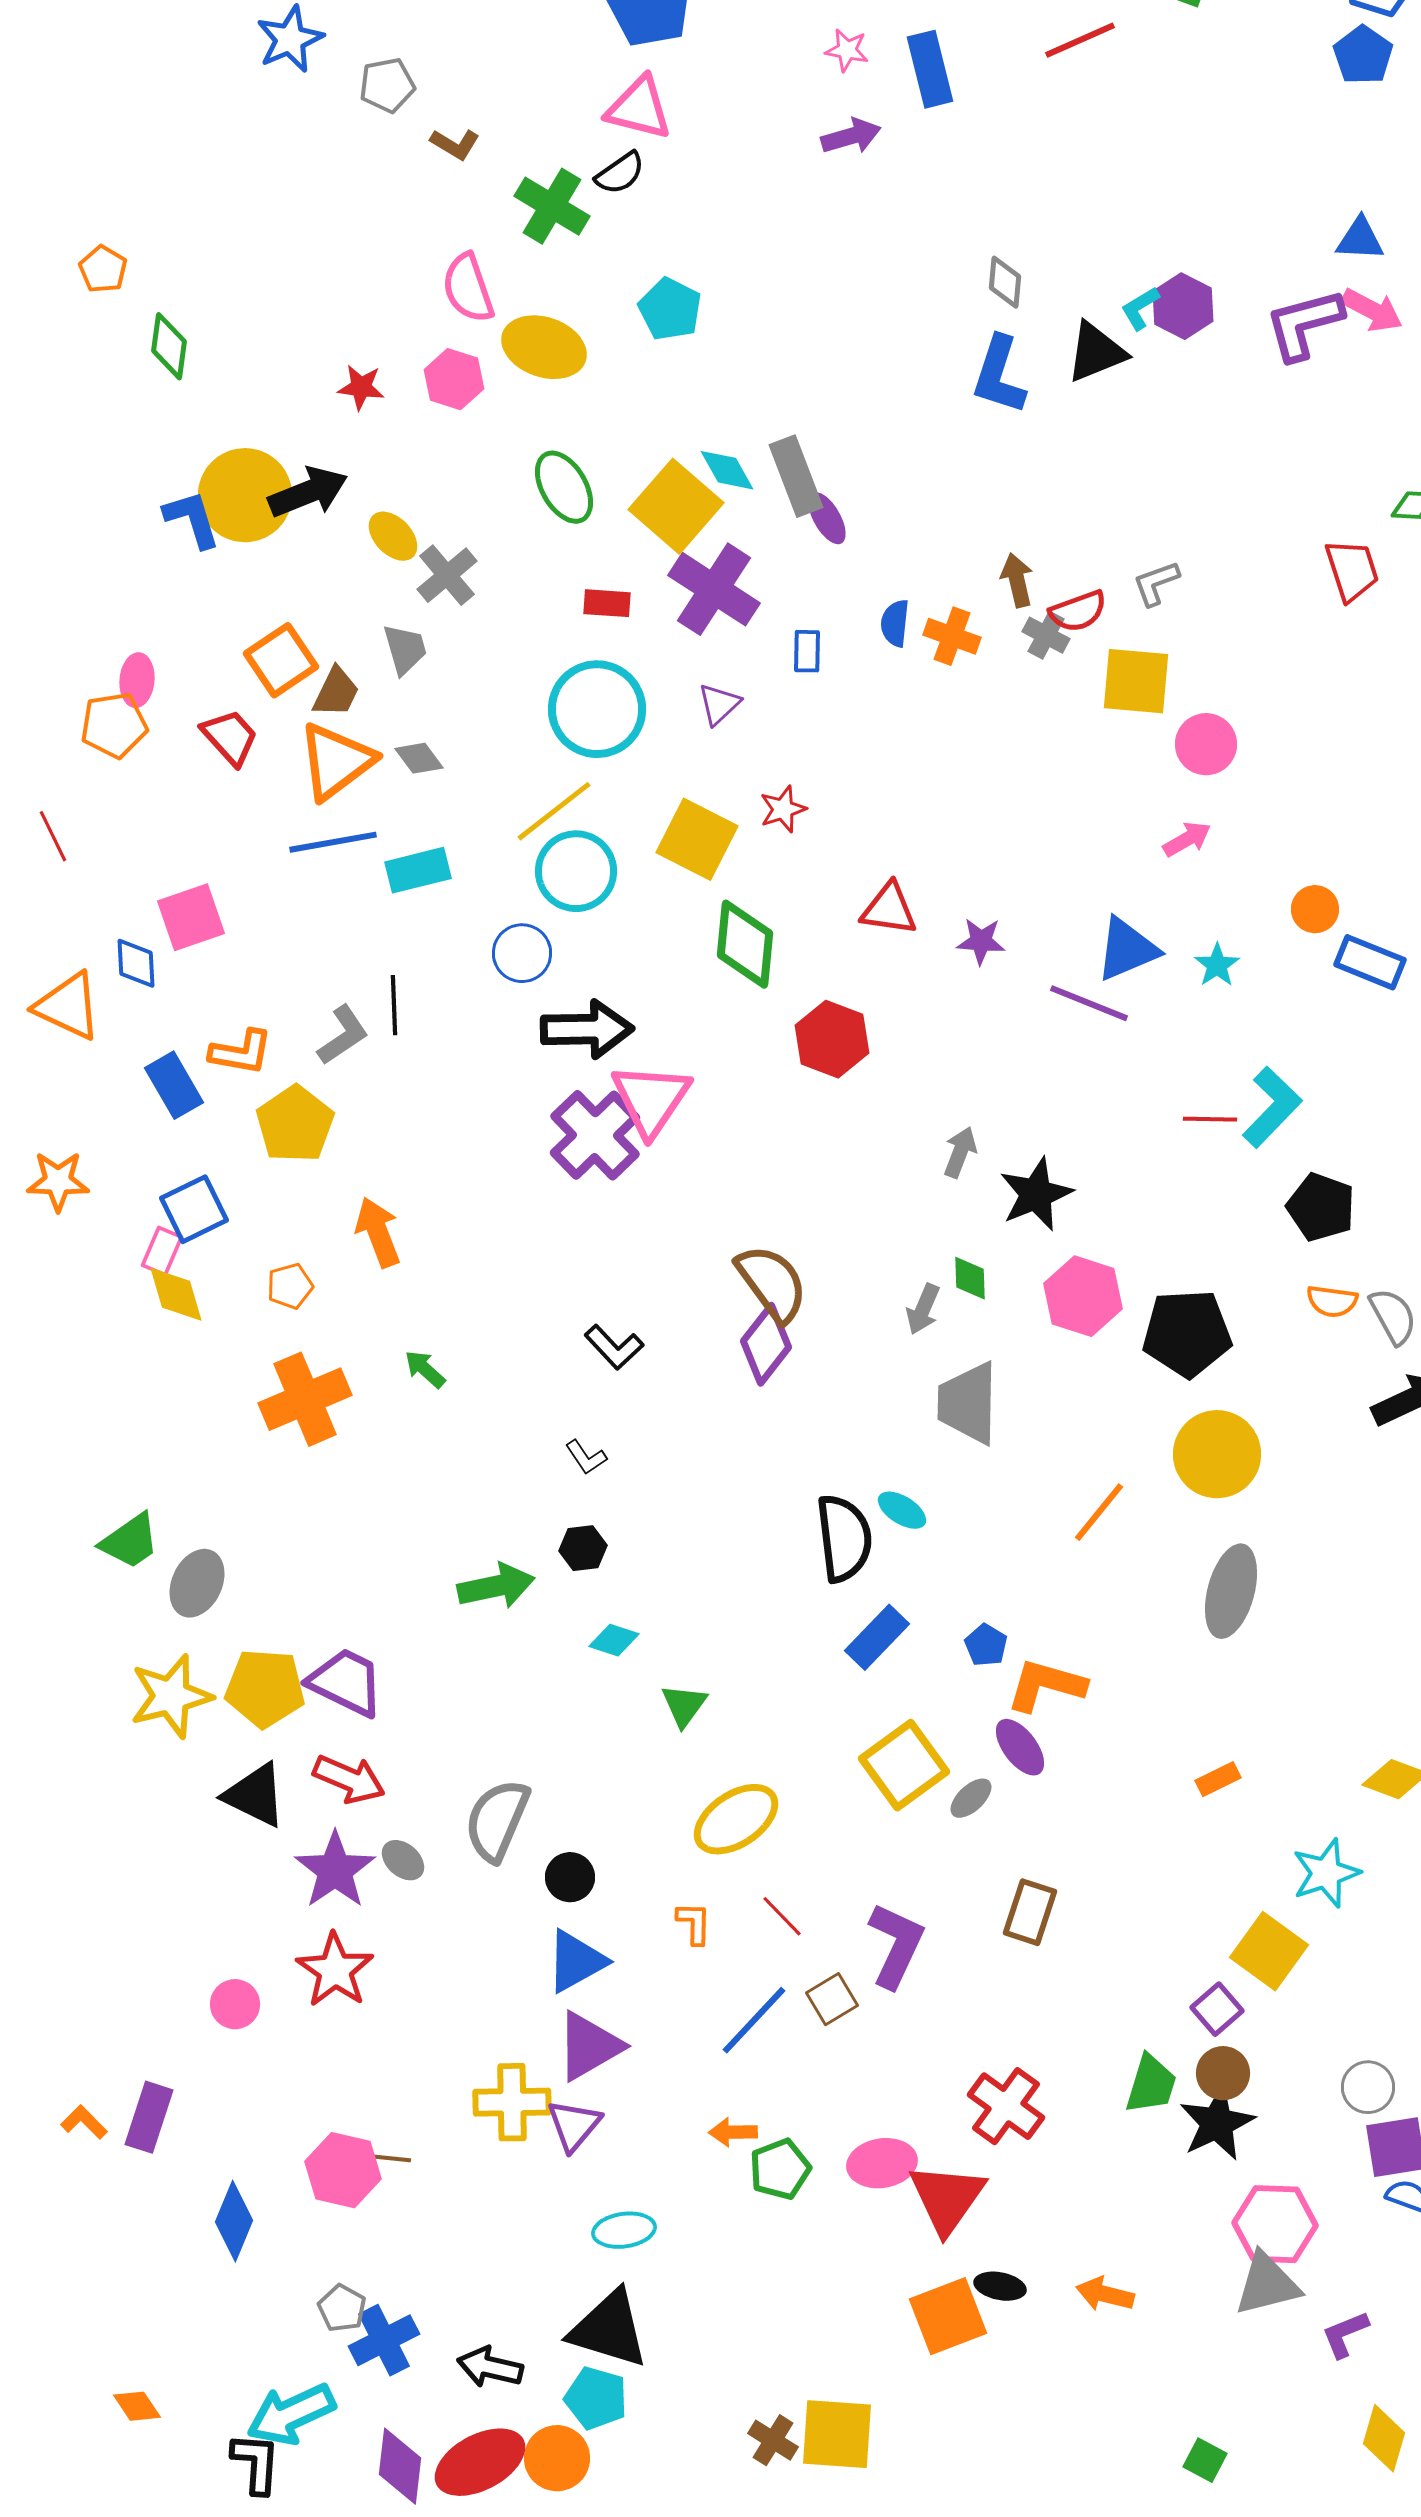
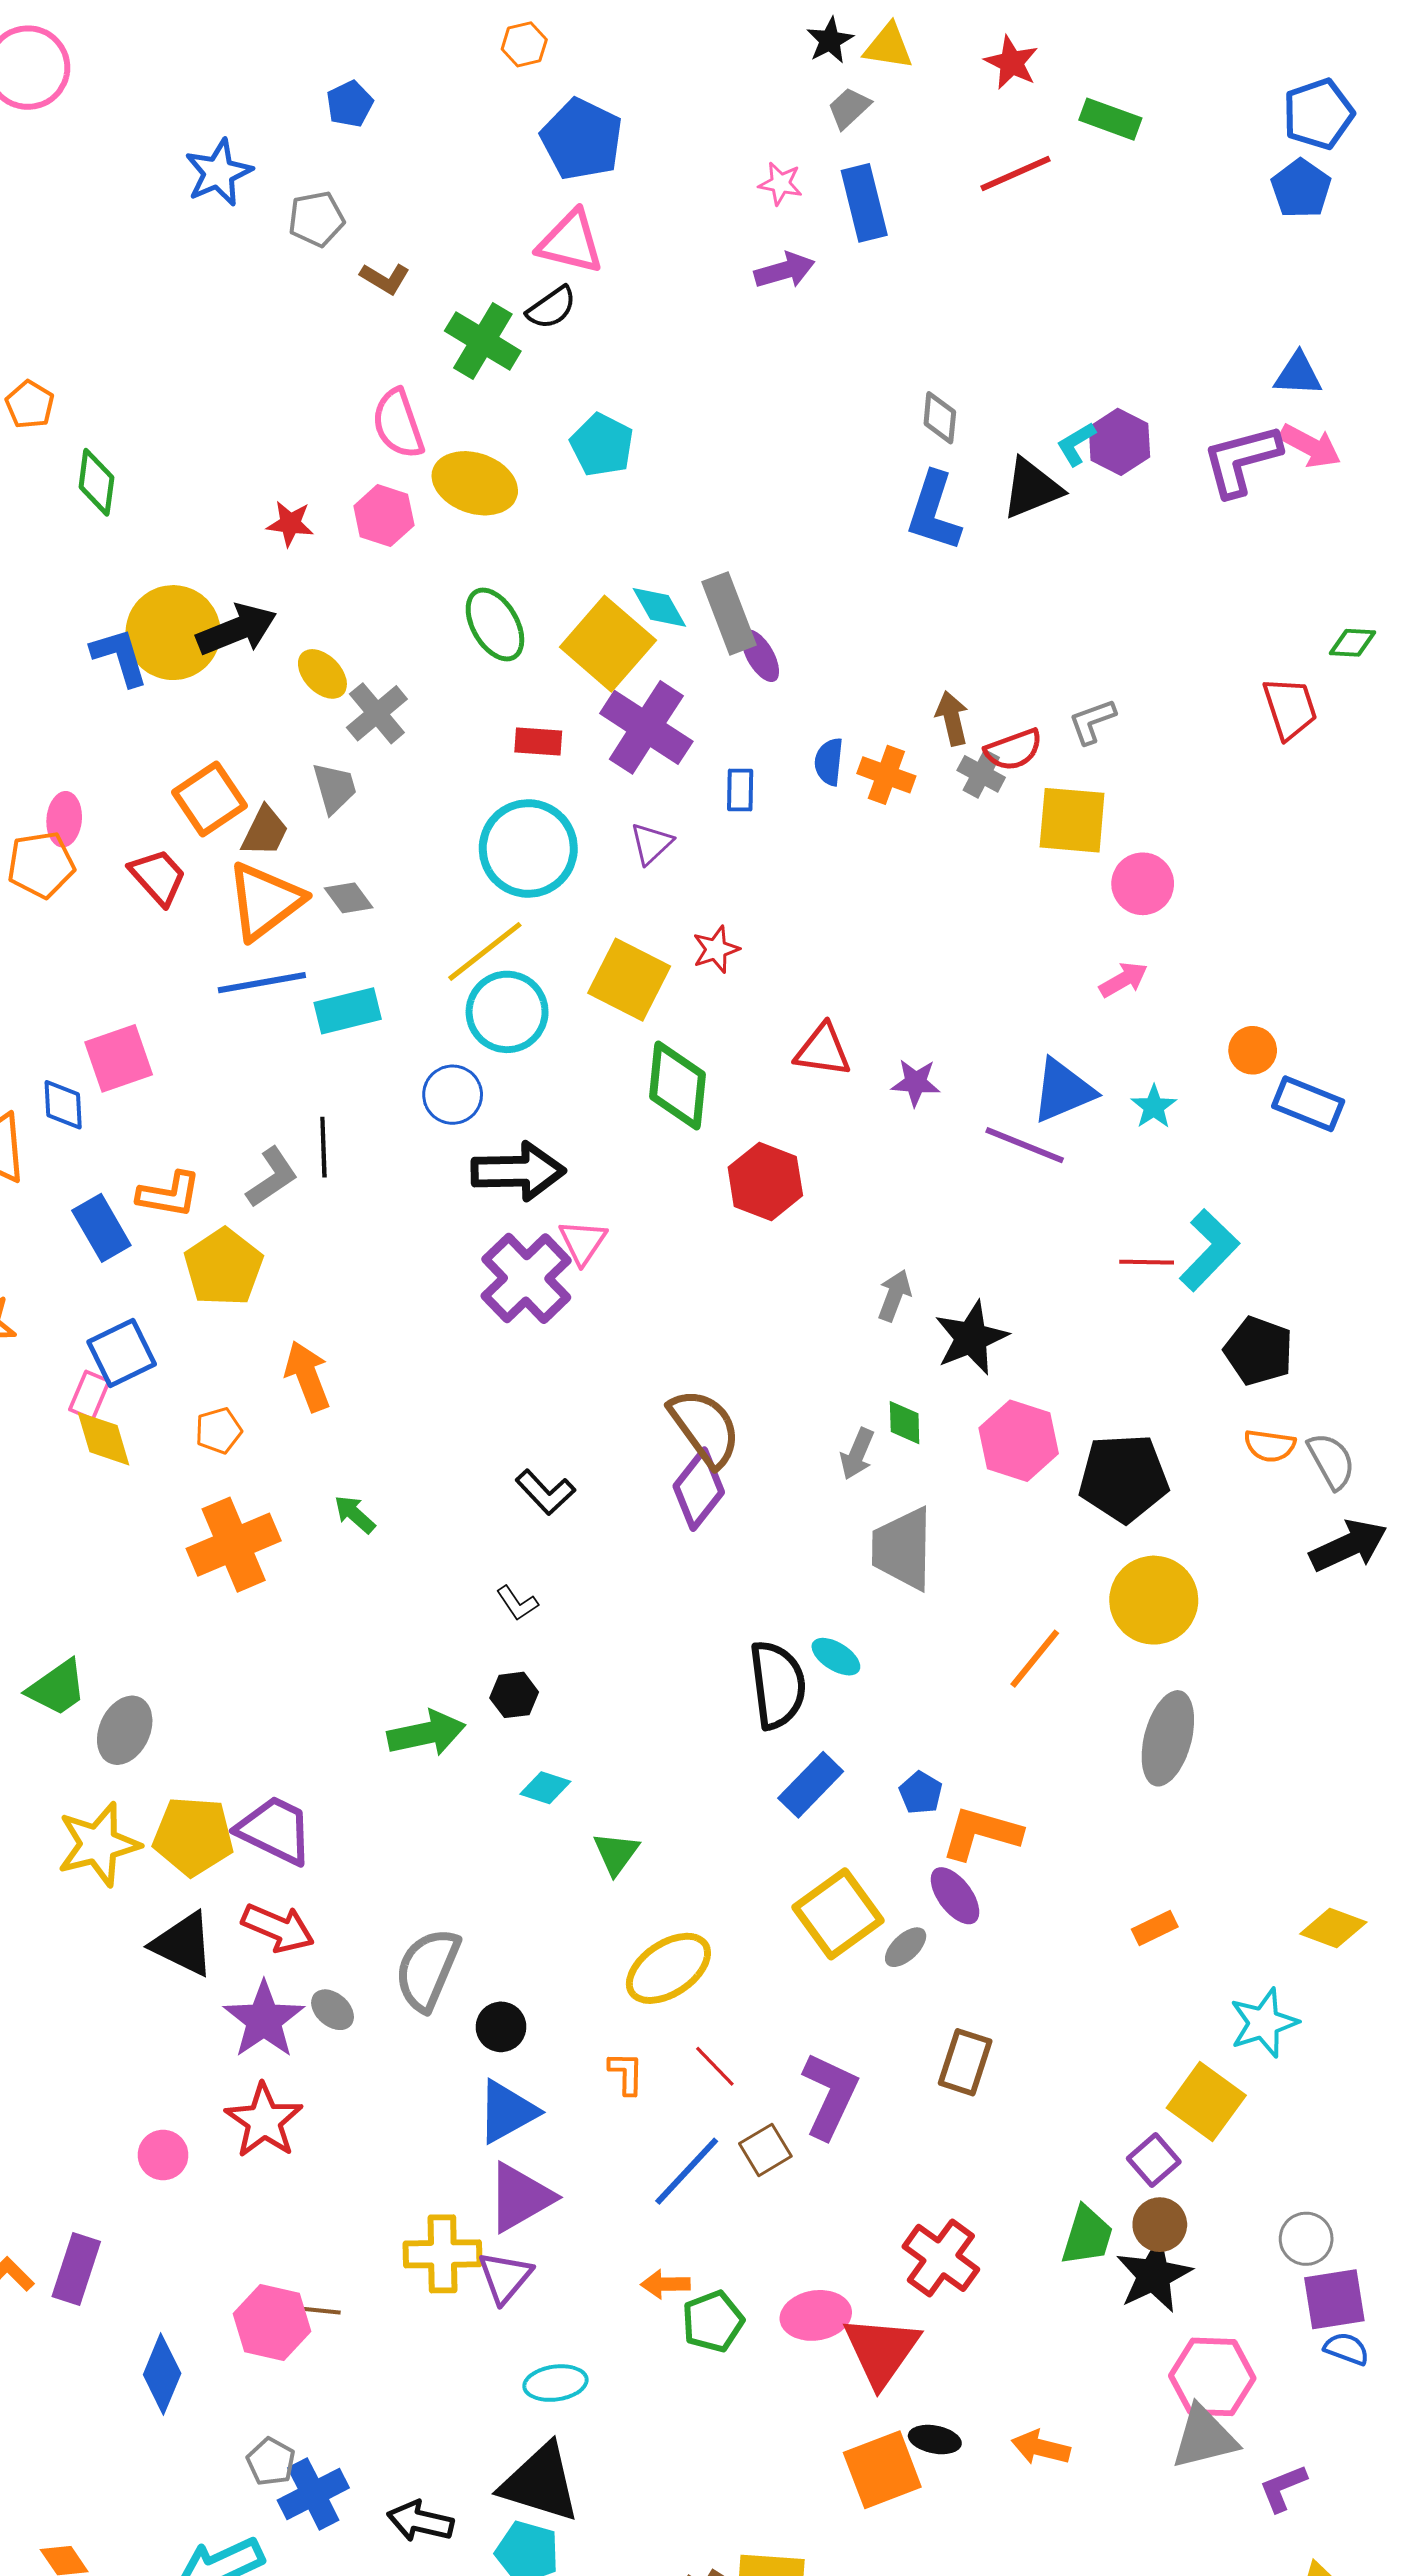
pink triangle: (651, 1099) -> (583, 1242), size x0.6

